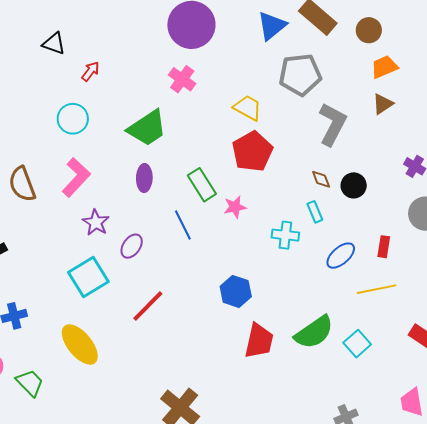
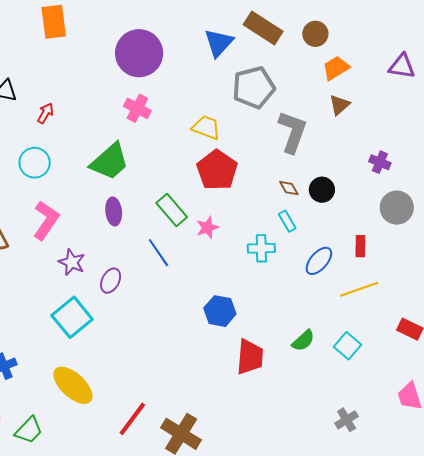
red line: (148, 306) -> (132, 419), moved
green semicircle: (314, 332) -> (303, 341), size x0.6
green trapezoid: (30, 383) -> (29, 430), turned 96

